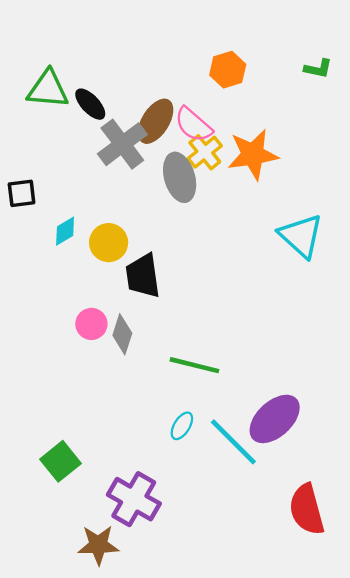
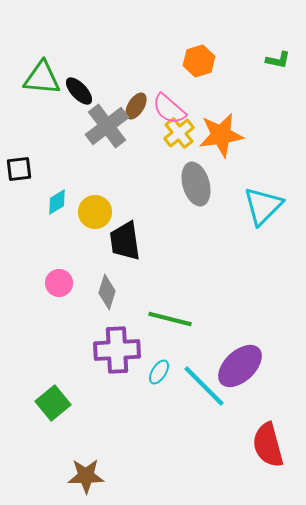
brown ellipse: (156, 121) -> (136, 106), size x0.7
gray ellipse: (180, 177) -> (196, 184), moved
cyan triangle: (301, 236) -> (263, 206), turned 33
pink circle: (91, 324) -> (59, 283), moved
purple cross: (134, 499) -> (117, 350), moved, turned -33

